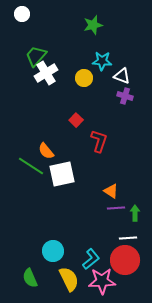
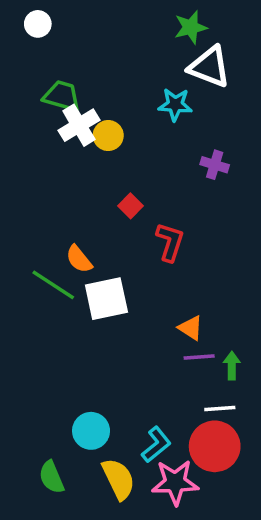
green star: (93, 25) -> (191, 27), moved
green trapezoid: (36, 56) -> (62, 96), turned 65
white triangle: (122, 76) -> (209, 67), moved, size x1.5
yellow circle: (84, 78) -> (108, 136), moved

